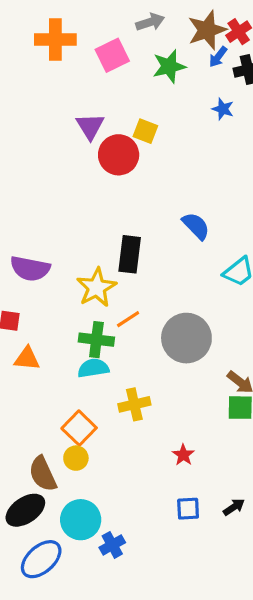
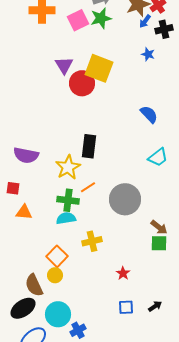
green star: (169, 66) -> (101, 18), moved
yellow square: (145, 131) -> (99, 68), size x1.8
blue semicircle: (196, 226) -> (149, 114), moved

